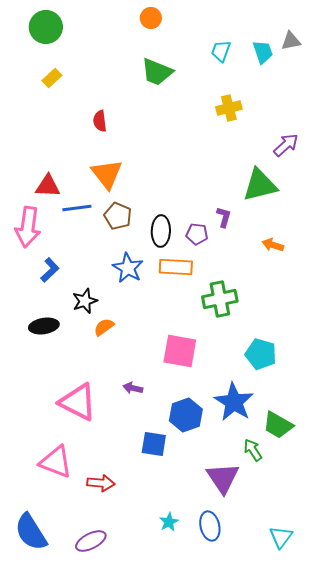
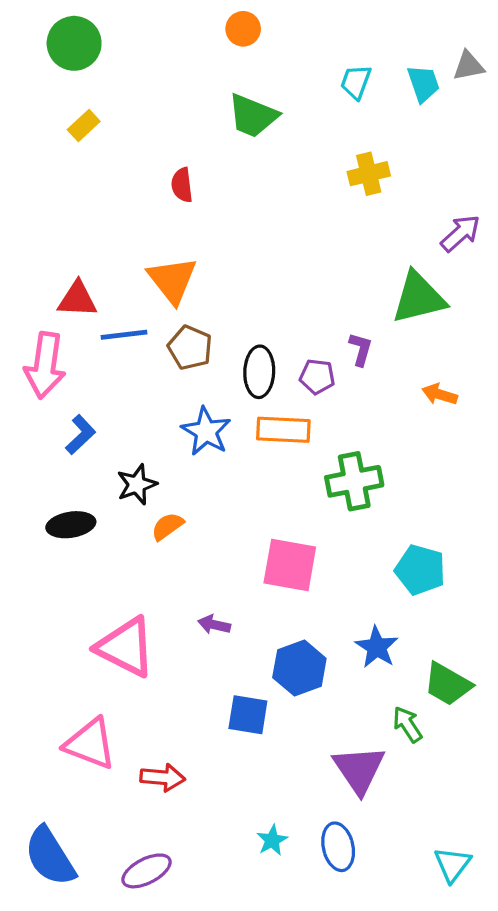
red semicircle: (100, 121) -> (182, 185), moved
blue star: (234, 402) -> (377, 647), size x0.7

